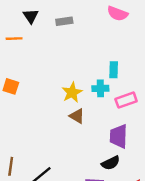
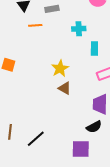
orange line: (14, 39) -> (35, 25), moved
cyan cross: (100, 88) -> (79, 29), moved

